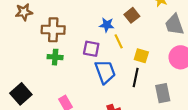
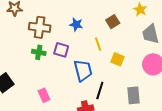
blue star: (107, 25) -> (76, 24), moved
purple square: (91, 49) -> (61, 50), moved
black line: (136, 78) -> (100, 91), moved

